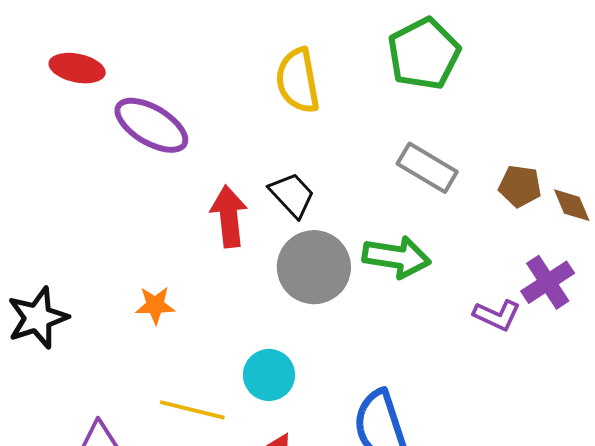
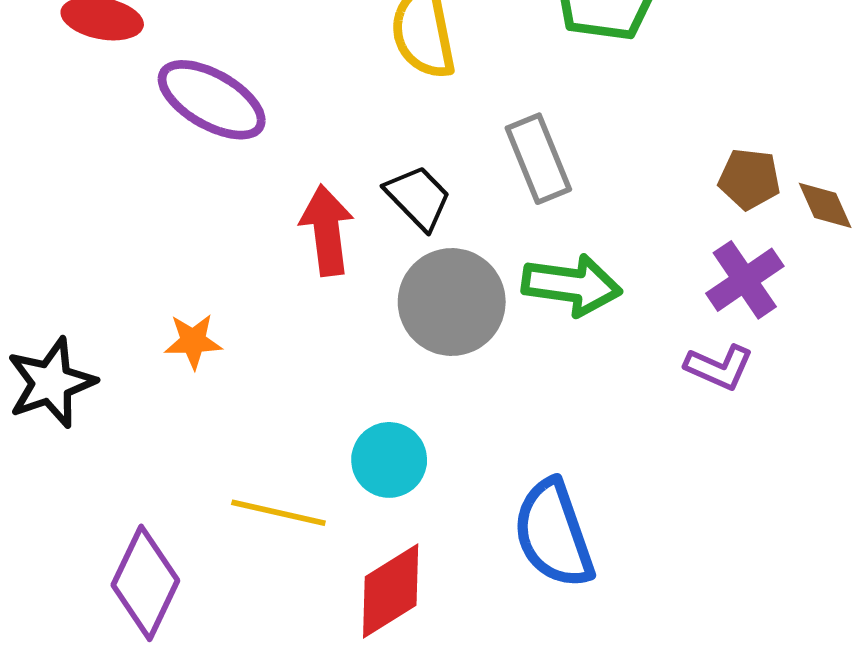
gray rectangle: (427, 168) -> (538, 159), moved, turned 38
purple cross: (548, 282) -> (745, 280), moved
orange star: (155, 305) -> (193, 341), moved

